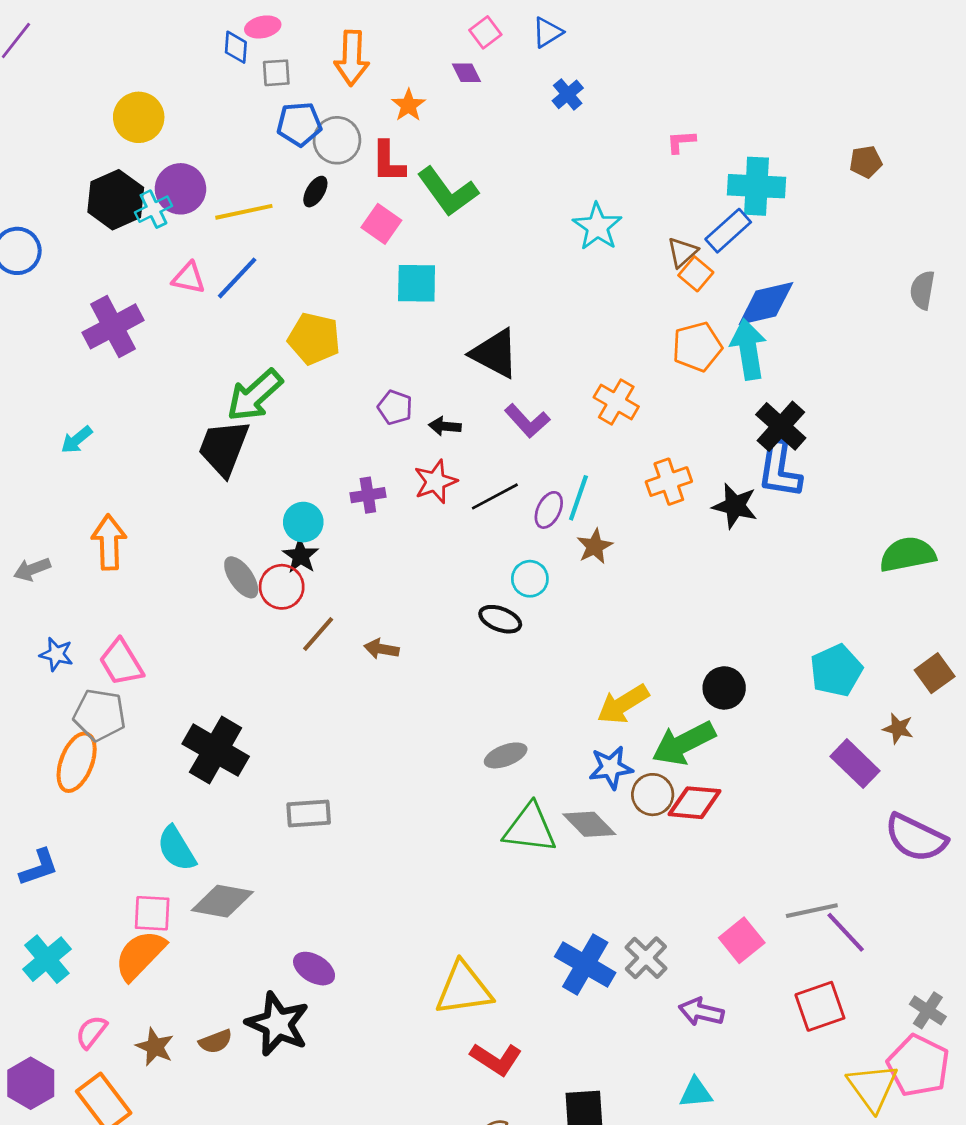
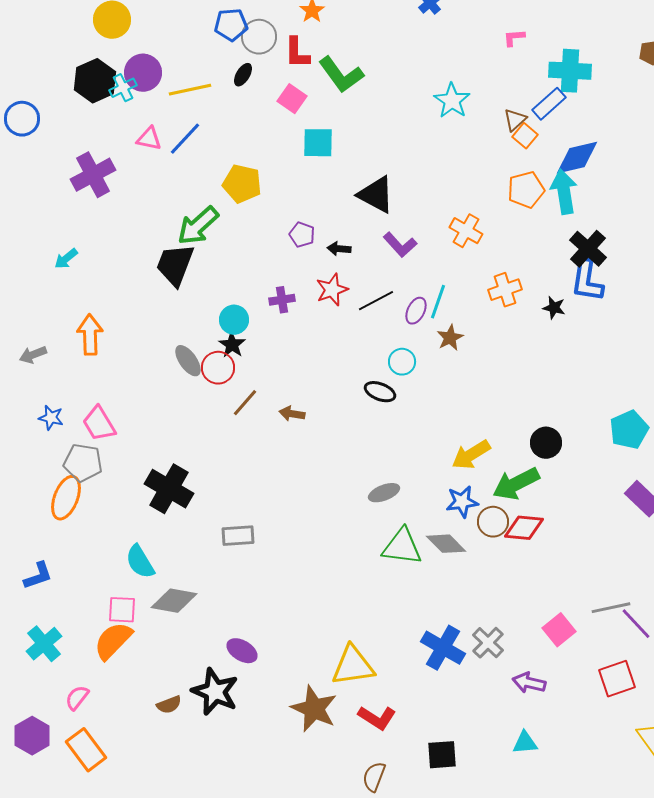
black star: (735, 506) -> (554, 308), size x0.7
brown star: (155, 1047) -> (314, 709), moved, size x1.6

